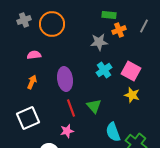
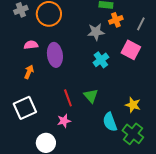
gray line: (144, 26) -> (141, 24), moved
pink square: (131, 71) -> (131, 50), moved
purple ellipse: (65, 79) -> (55, 55), moved
yellow star: (132, 95) -> (133, 105), moved

